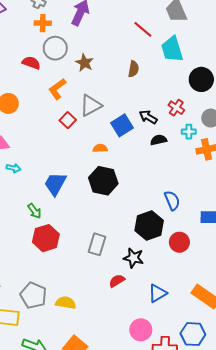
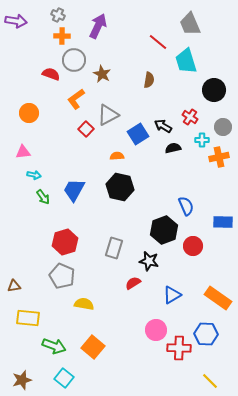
green arrow: (34, 211) -> (43, 197), moved
gray pentagon: (33, 295) -> (62, 276), moved

